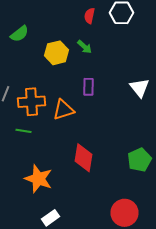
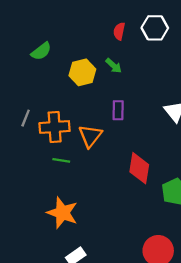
orange triangle: (64, 110) -> (90, 136), turned -35
green line: (24, 131) -> (61, 160), moved
red diamond: (84, 158) -> (139, 168), moved

